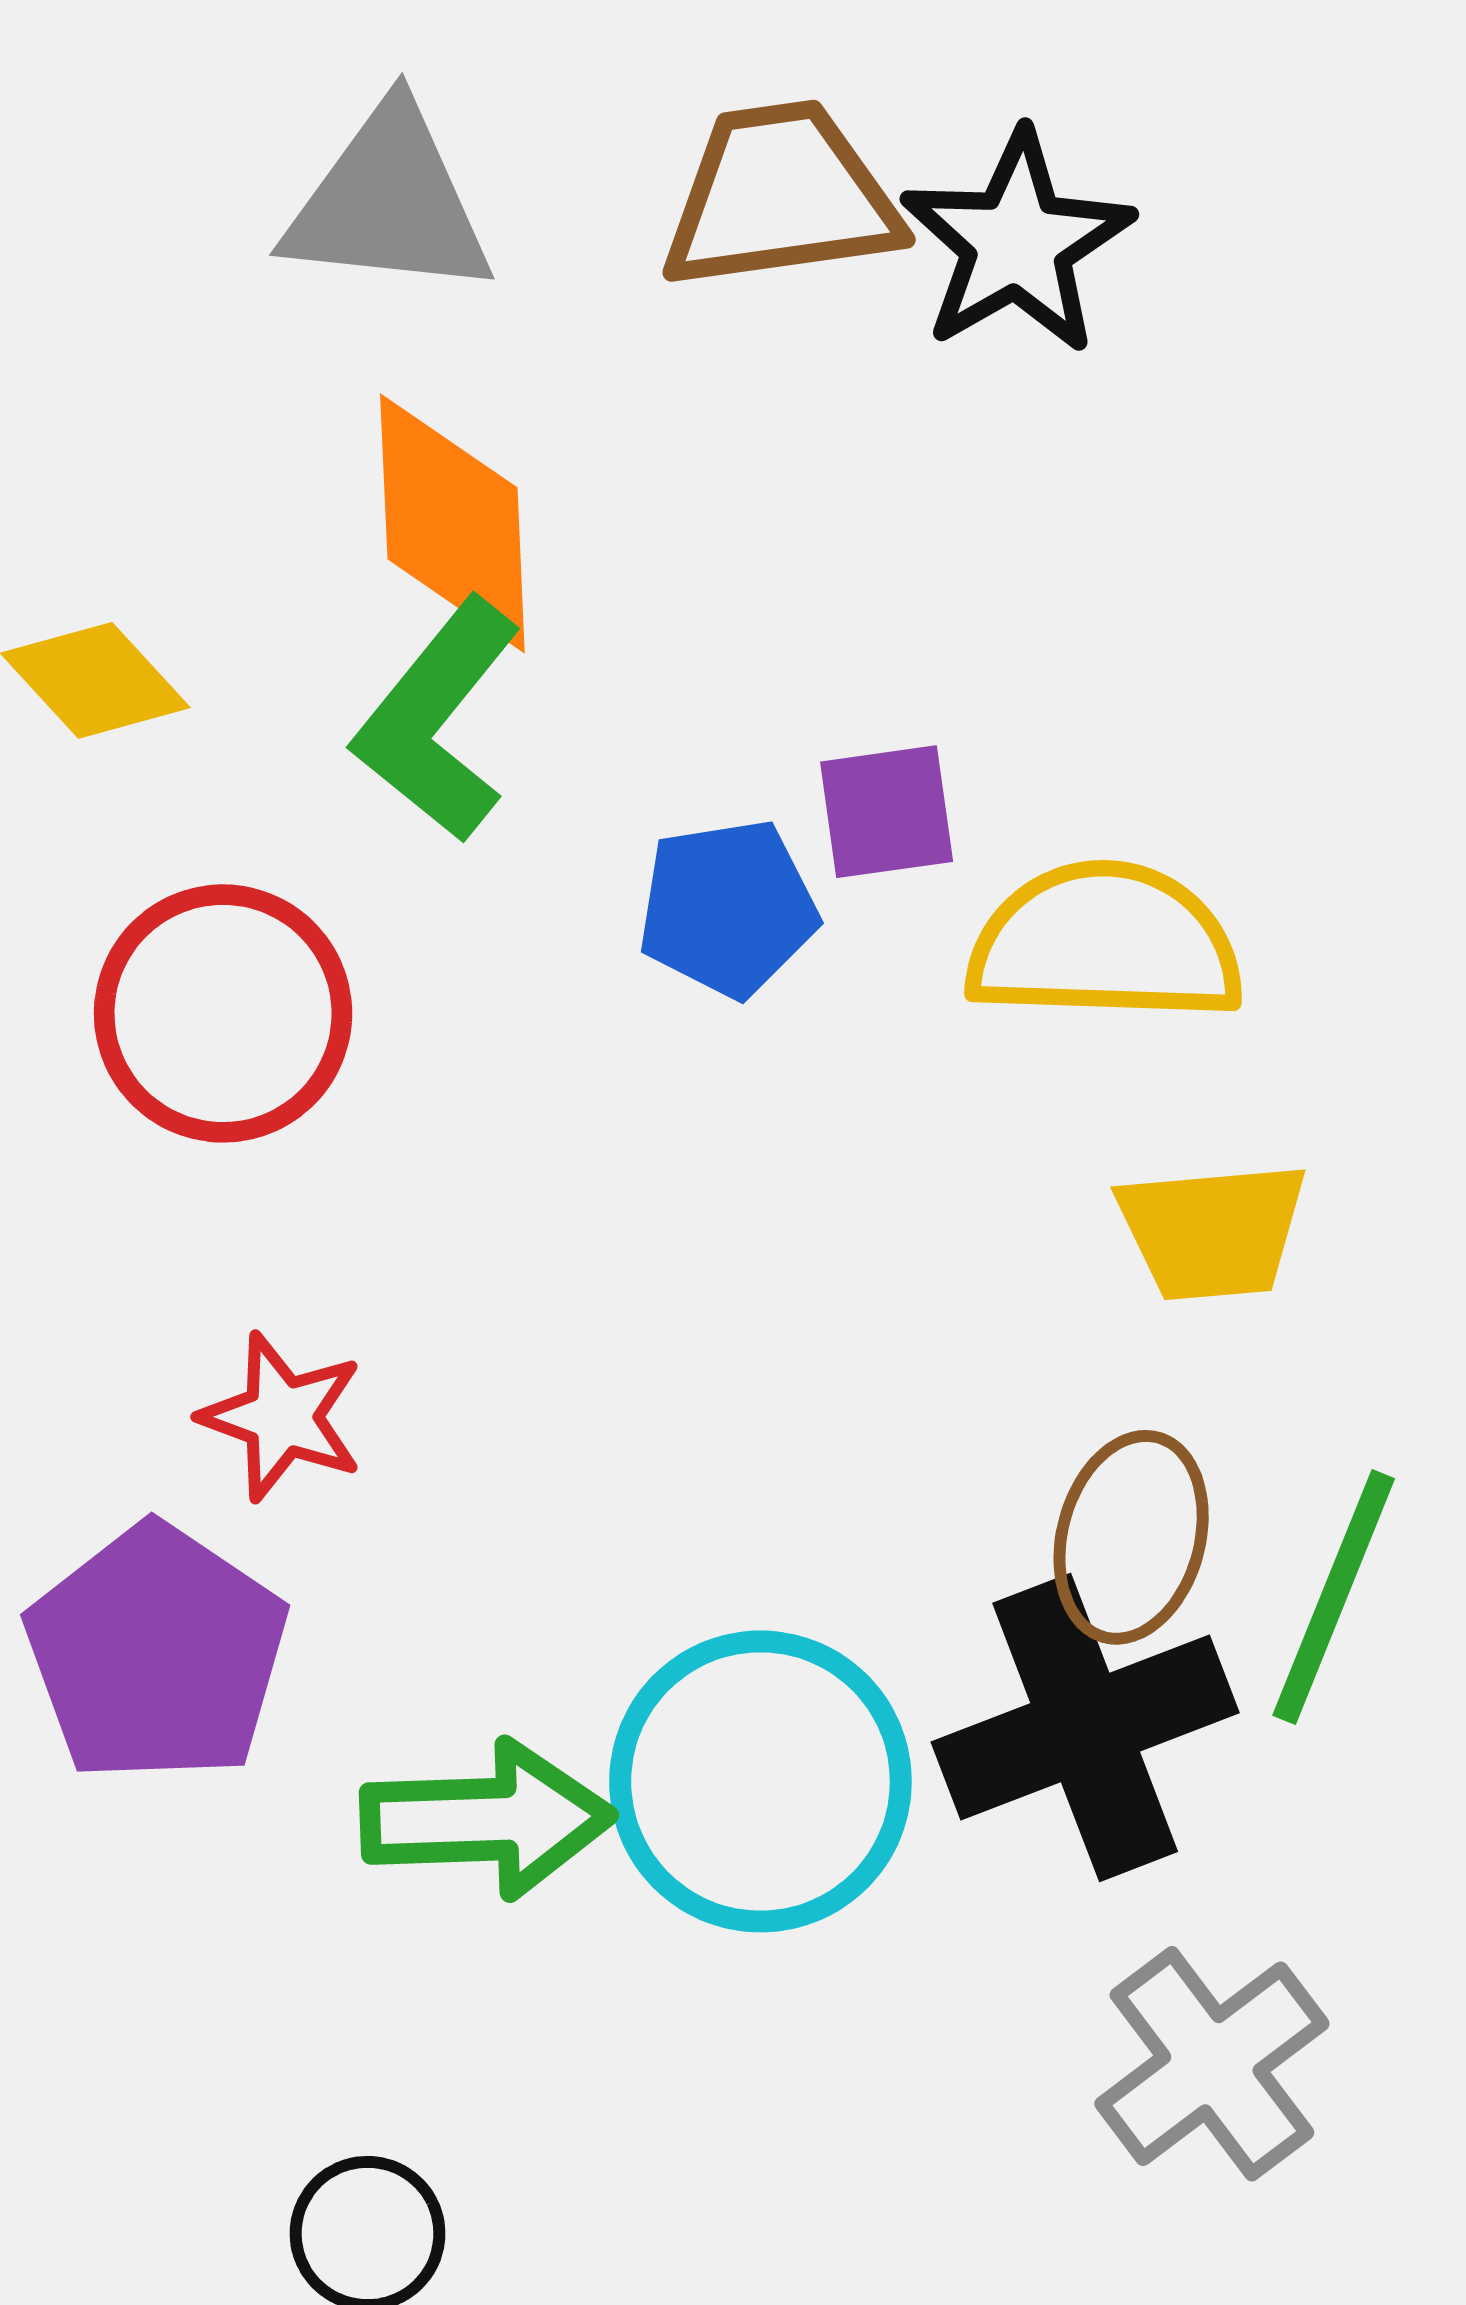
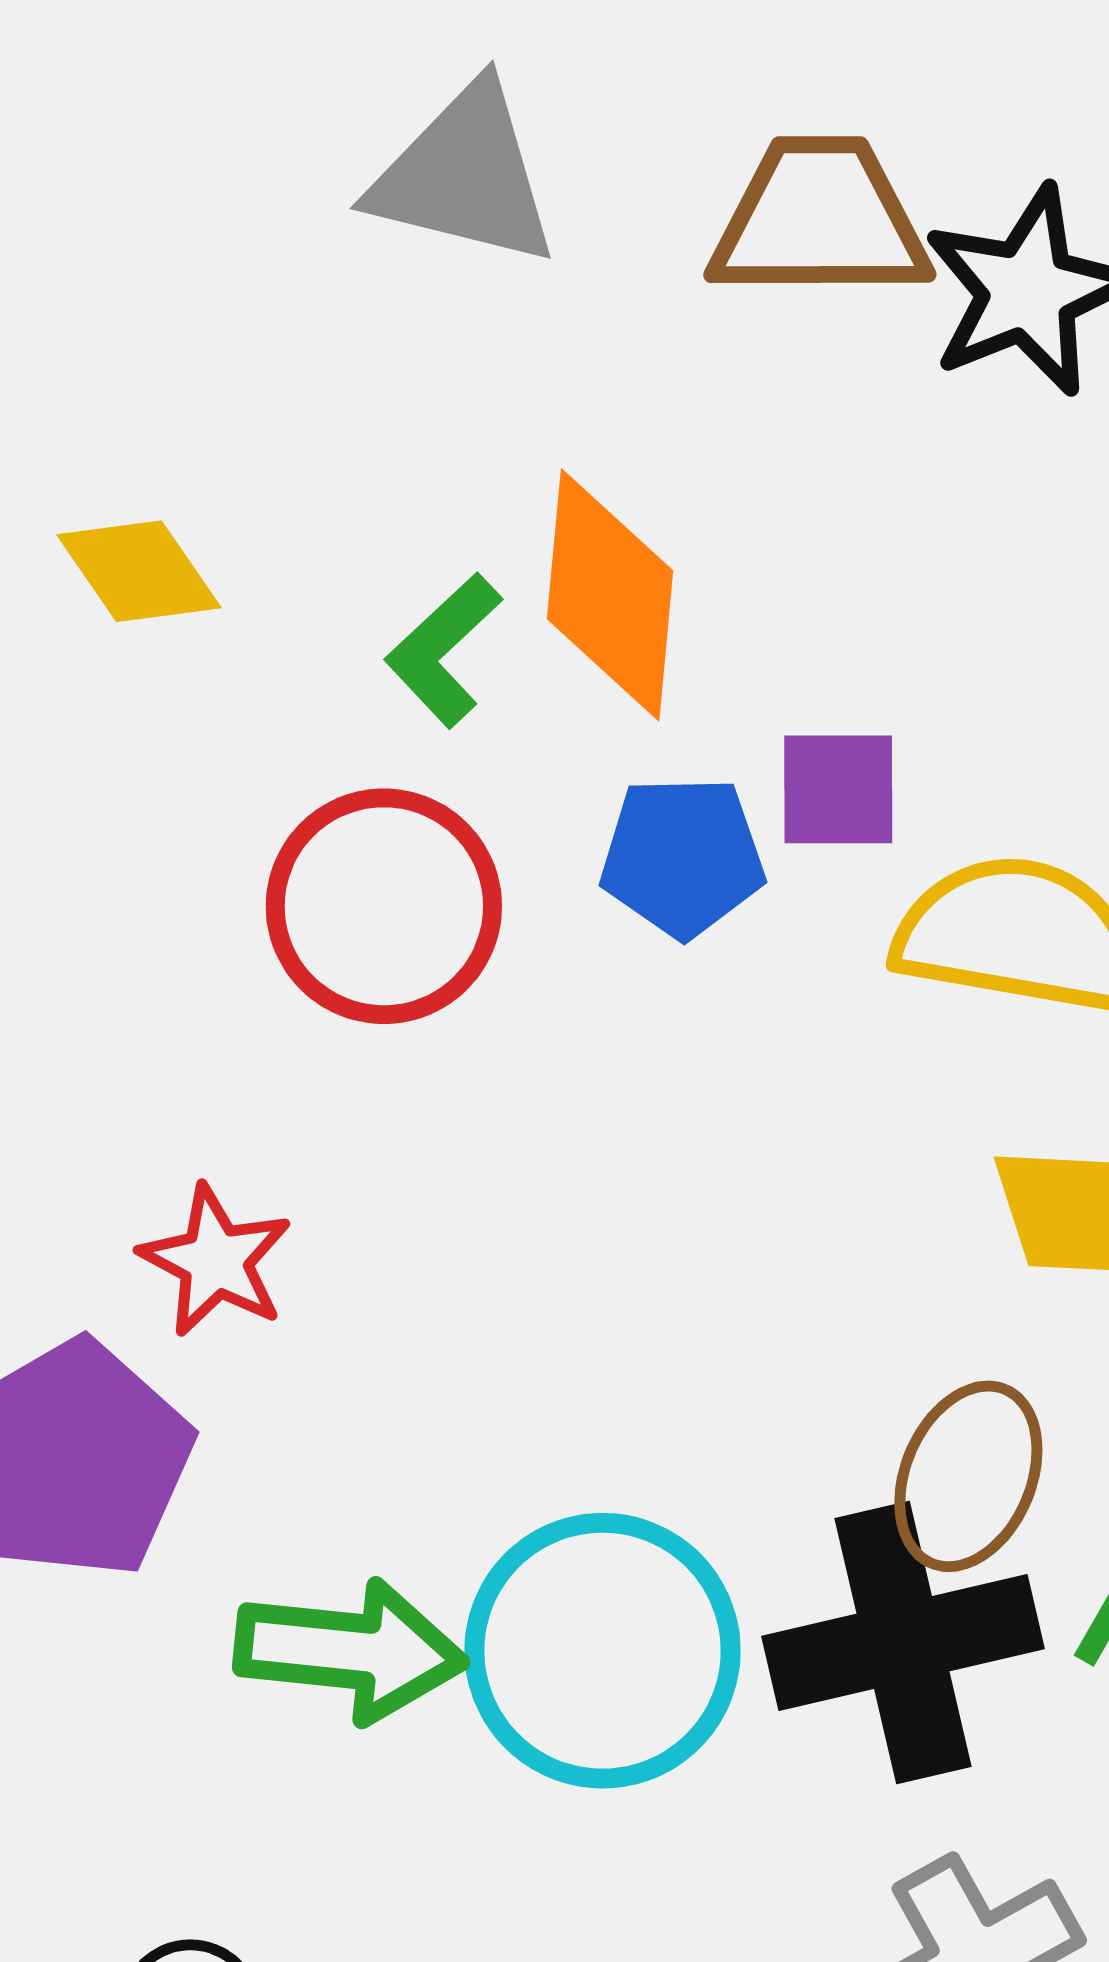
orange diamond: (452, 523) -> (610, 595), moved
green L-shape: (437, 720) -> (444, 650), size x0.7
red circle: (223, 1013) -> (384, 906), moved

